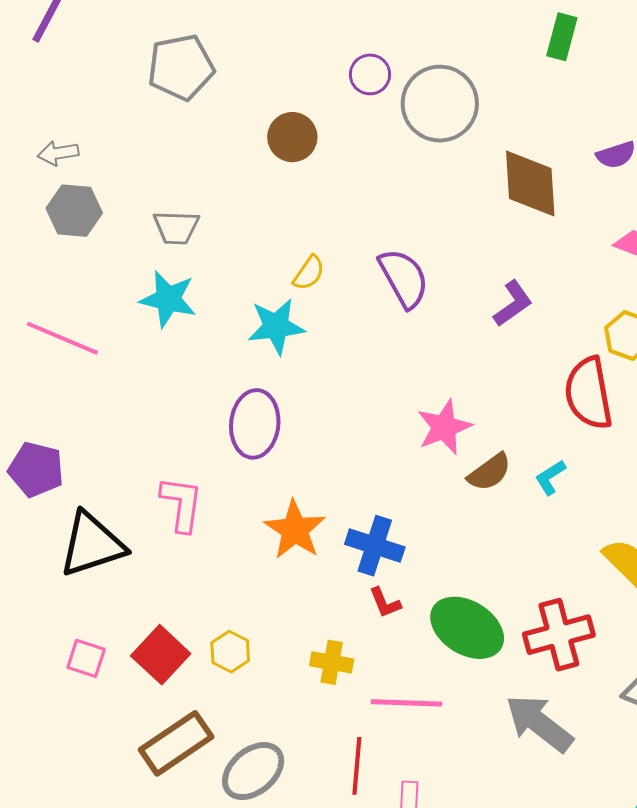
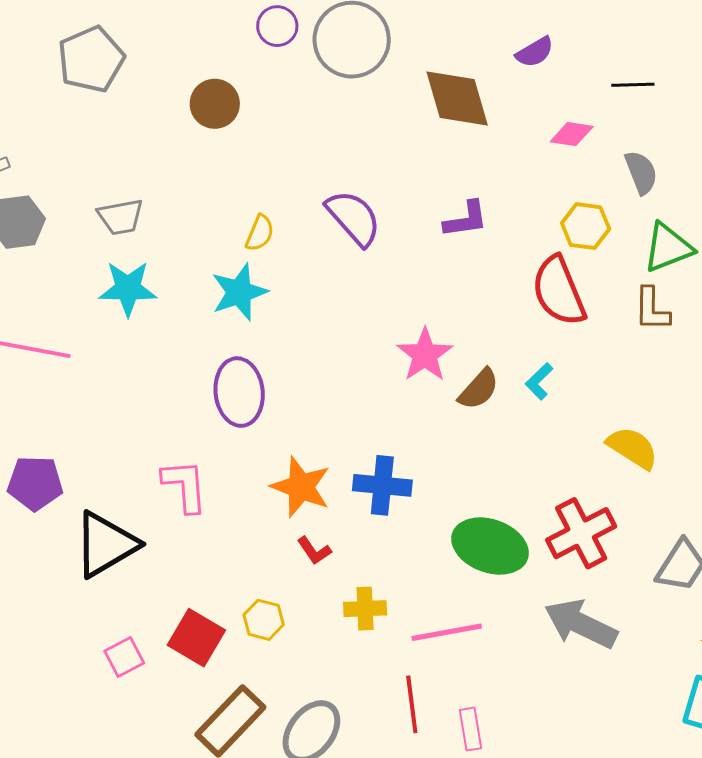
purple L-shape: (513, 304) -> (466, 219), turned 39
red L-shape: (385, 603) -> (314, 551), moved
pink square: (86, 658) -> (124, 657), turned -33

